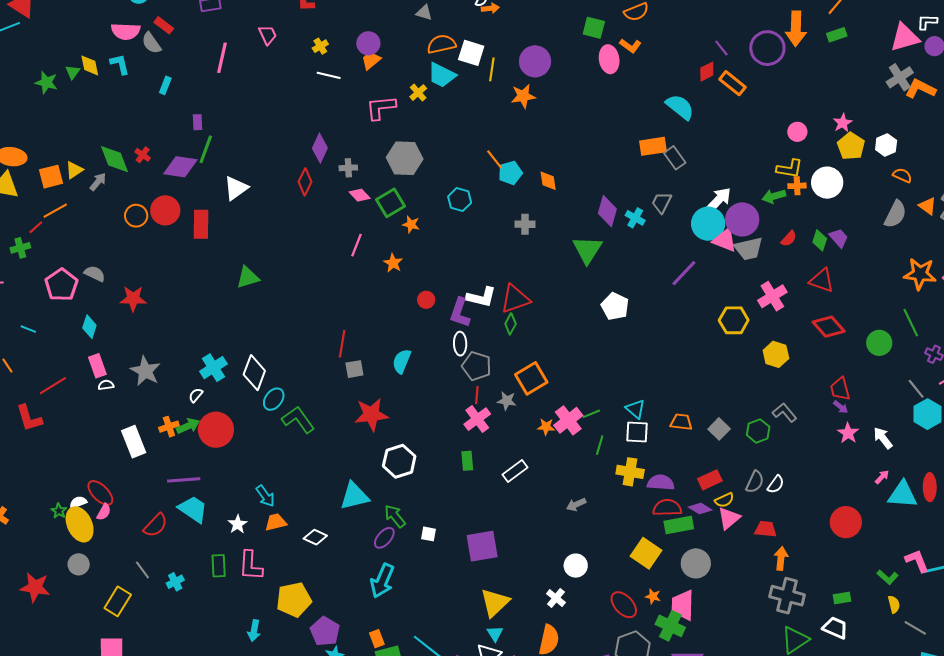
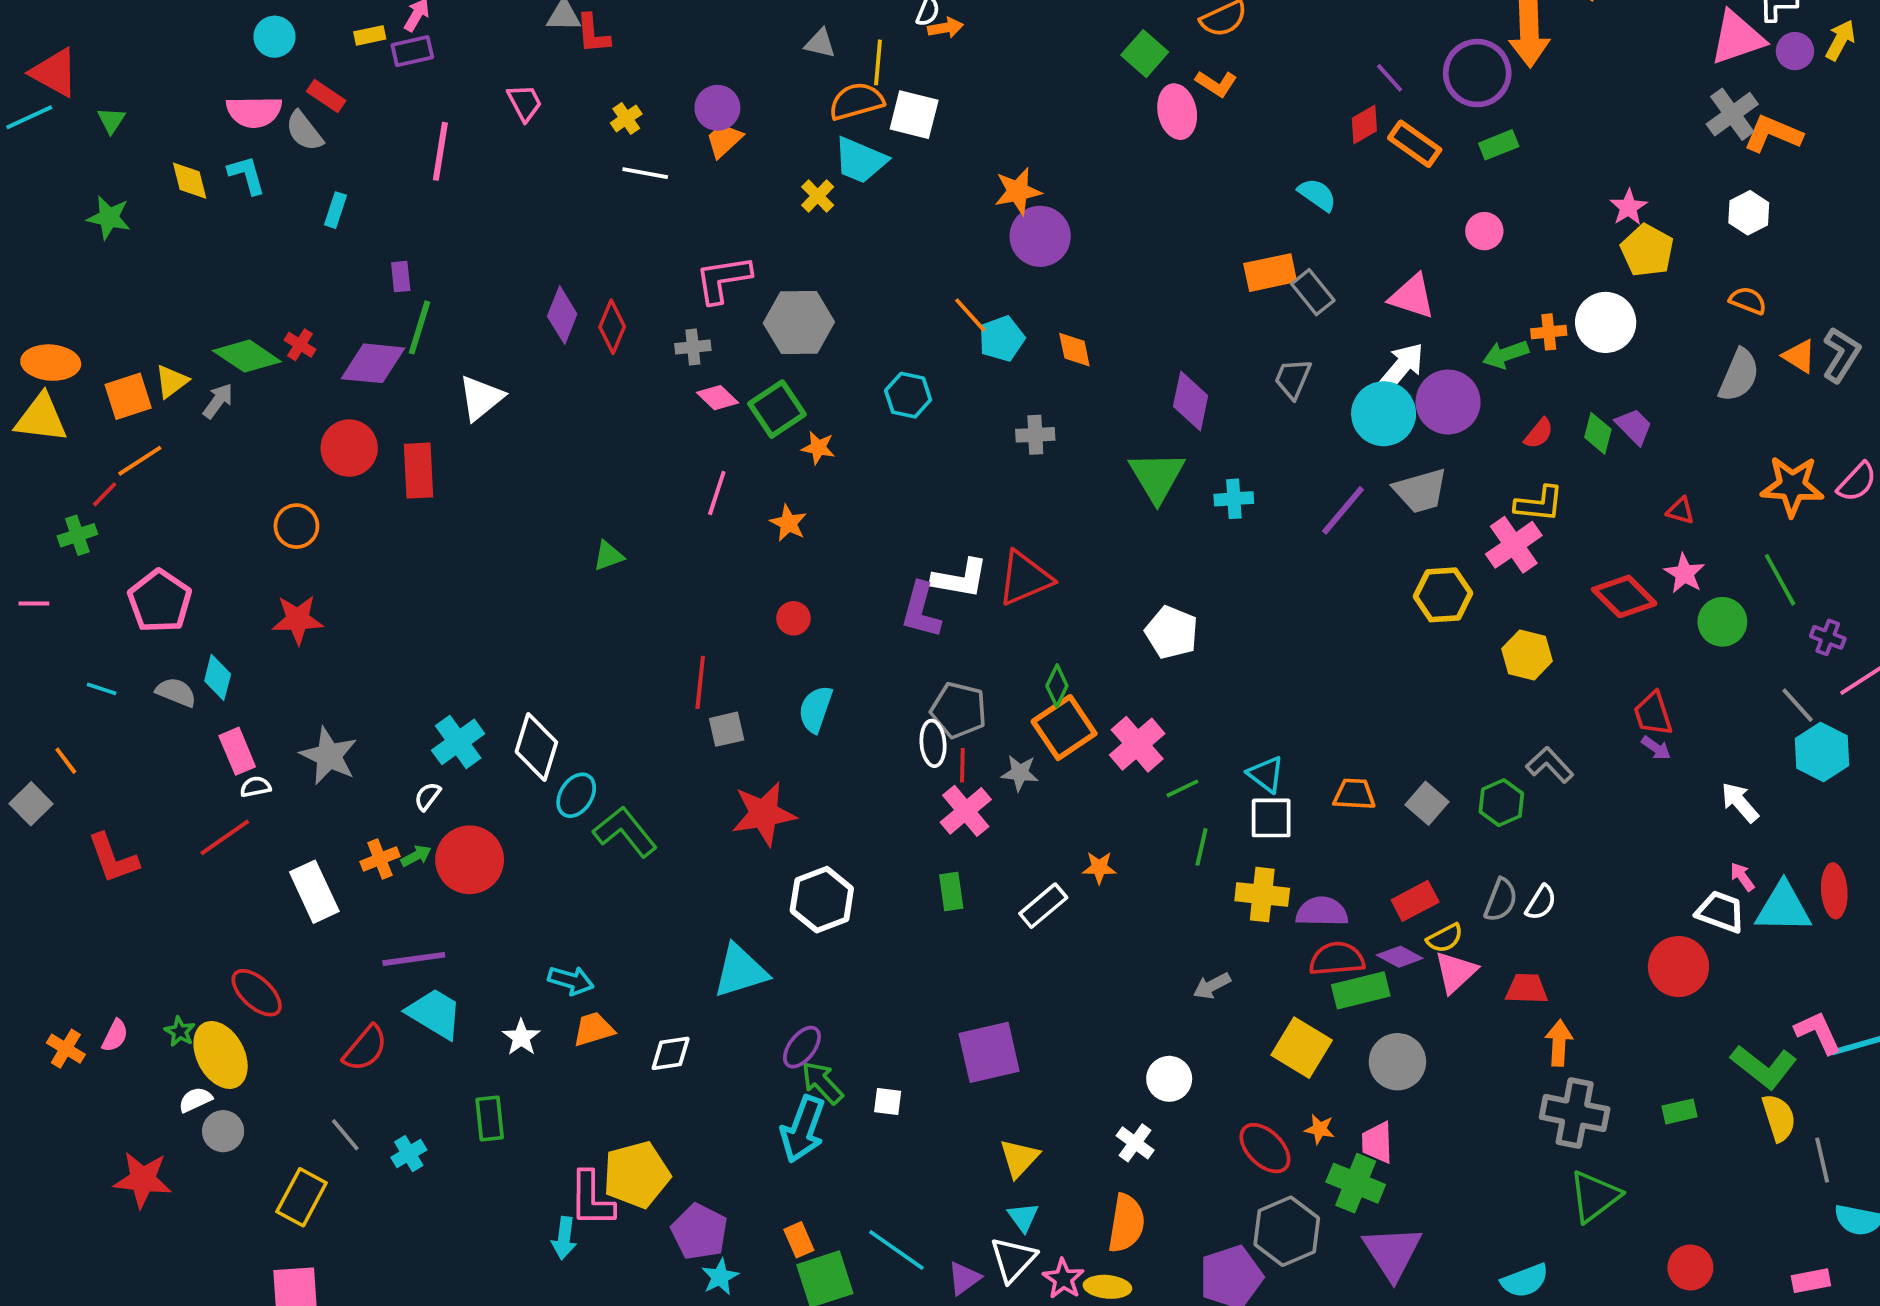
green square: (594, 28) -> (1145, 54), turned 30
green rectangle: (837, 35) -> (1499, 145), moved
purple circle: (535, 61) -> (1040, 236), moved
yellow line: (492, 69) -> (878, 62), moved
green triangle: (73, 72) -> (111, 120), moved
cyan semicircle: (680, 107) -> (1317, 195), size x0.7
pink L-shape: (381, 108) -> (723, 279), moved
pink circle: (797, 132) -> (1484, 231), moved
white hexagon: (886, 145) -> (1749, 213), moved
purple diamond: (320, 148) -> (562, 315), moved
green diamond: (114, 159) -> (247, 356), turned -32
yellow L-shape: (789, 169) -> (1539, 504), moved
red diamond: (305, 182) -> (612, 327), moved
orange circle: (136, 216) -> (296, 526), moved
cyan cross: (635, 218) -> (1234, 499), moved, turned -30
pink triangle: (725, 240) -> (1412, 296), moved
gray trapezoid: (749, 249) -> (1420, 491), moved
gray semicircle: (95, 274) -> (176, 692), moved
green triangle: (248, 277) -> (608, 556), moved, size x0.7
red triangle: (822, 280) -> (1681, 511), moved, size x0.6
red circle: (426, 300) -> (793, 618), moved
white pentagon: (615, 306) -> (1172, 632), moved
green diamond: (511, 324) -> (1057, 686), moved
white ellipse: (460, 344) -> (933, 743), moved
red line: (53, 386) -> (225, 837), moved
pink cross: (568, 420) -> (1137, 744), moved
green arrow: (188, 426) -> (416, 856), size x0.7
orange star: (546, 427) -> (1099, 868), moved
pink star: (848, 433) -> (1685, 573), moved
pink arrow: (882, 477) -> (1742, 877), turned -77
cyan arrow: (265, 496) -> (571, 980), turned -35
white semicircle: (78, 502) -> (195, 1100), moved
gray arrow: (576, 505) -> (1212, 986), moved
pink semicircle: (104, 512) -> (115, 1036), moved
green arrow: (395, 516) -> (822, 1083), moved
white square: (428, 534) -> (888, 1101), moved
white diamond: (315, 537) -> (671, 1053), turned -30
pink L-shape: (251, 566) -> (591, 1199), moved
green L-shape: (888, 577) -> (1764, 1067), size x1.6
yellow triangle: (495, 603) -> (1019, 1158), size x0.7
yellow semicircle: (894, 604) -> (1779, 1118), size x1.4
pink trapezoid: (683, 605) -> (1377, 1142), size x0.7
white trapezoid: (835, 628) -> (1721, 912), moved
gray line: (915, 628) -> (1822, 1160), turned 50

